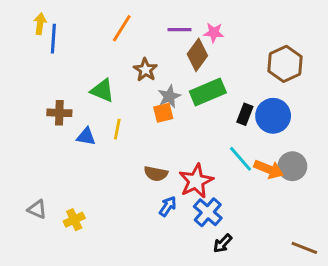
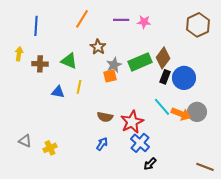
yellow arrow: (40, 24) -> (19, 54), moved
brown diamond: (197, 55) -> (163, 58), moved
brown hexagon: (285, 64) -> (198, 25), moved
brown cross: (59, 113) -> (40, 64), moved
blue arrow: (168, 206) -> (102, 144), moved

